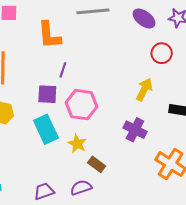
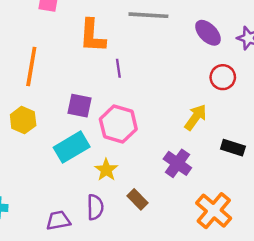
purple line: (63, 70) -> (118, 68), moved, turned -35
cyan rectangle: (46, 129) -> (72, 147), turned 76
brown rectangle: (97, 164) -> (138, 199), moved
purple semicircle: (81, 188) -> (95, 207), moved, turned 100

